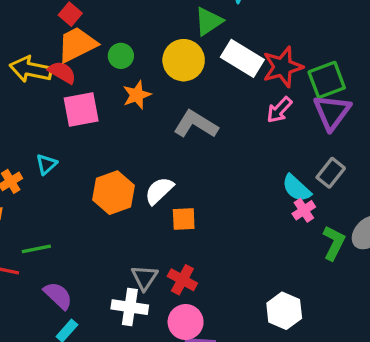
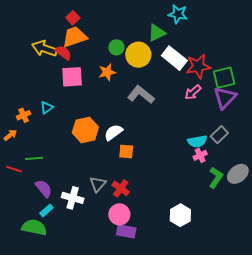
green circle: (121, 56) -> (116, 47), moved
cyan semicircle: (296, 188) -> (197, 141), turned -60
white cross: (130, 307) -> (73, 198), moved

